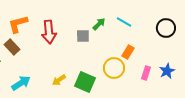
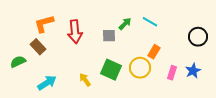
black circle: (166, 28) -> (198, 37), moved
yellow arrow: (59, 80) -> (85, 80), turned 88
green square: (85, 82) -> (111, 70), moved

